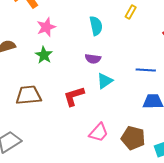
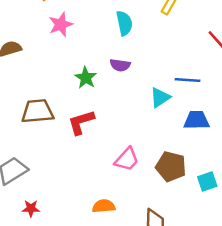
green star: (44, 55) -> (86, 78), moved
cyan triangle: (105, 81) -> (160, 98), moved
red L-shape: (74, 96) -> (81, 122), moved

